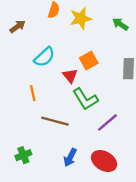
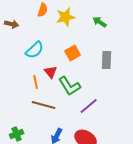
brown arrow: (18, 27) -> (12, 24), turned 48
red triangle: (70, 76) -> (51, 72), moved
orange line: (33, 93) -> (36, 82), moved

